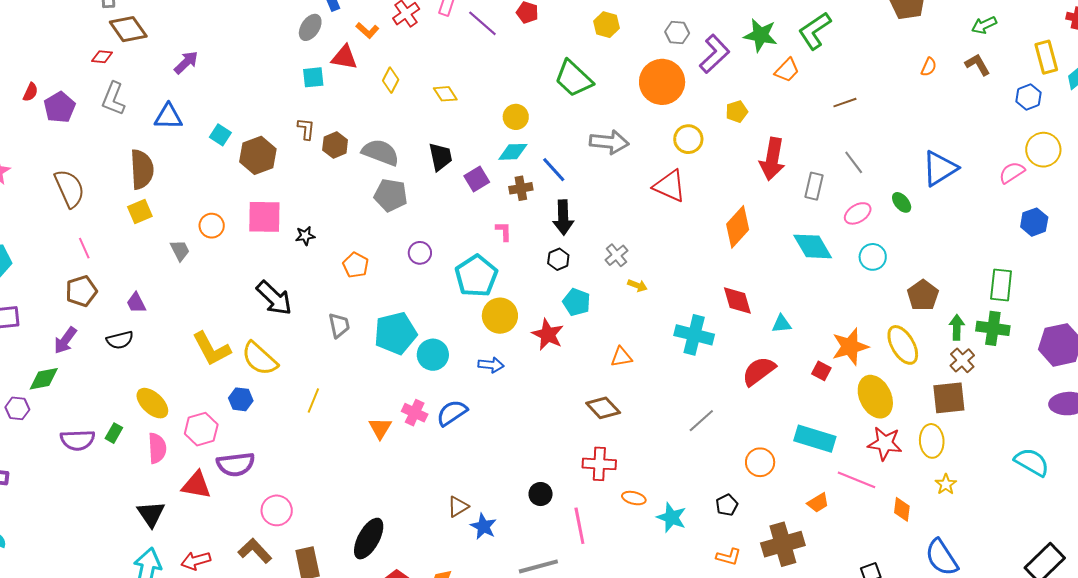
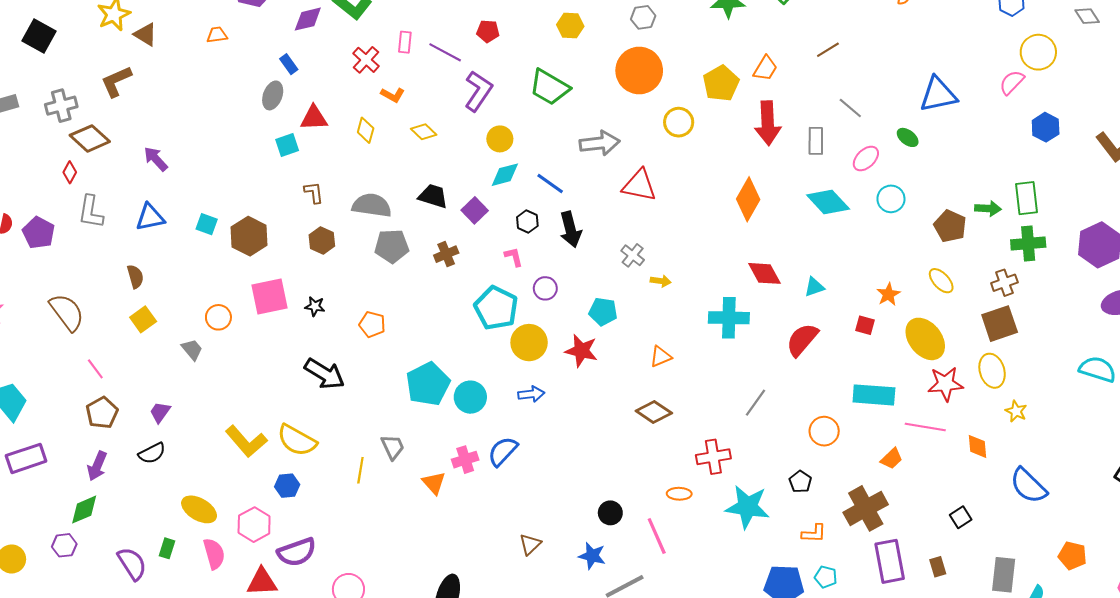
orange L-shape: (367, 30) -> (393, 95), moved
purple L-shape: (714, 54) -> (478, 91), moved
red diamond: (102, 57) -> (70, 172), turned -55
purple arrow: (186, 62) -> (156, 159), turned -76
orange trapezoid: (787, 70) -> (765, 68), moved
yellow pentagon: (737, 112) -> (721, 83), size x1.6
brown L-shape: (306, 129) -> (314, 193), moved
brown hexagon: (335, 145) -> (322, 240), moved
black trapezoid: (440, 157) -> (433, 196), turned -48
blue triangle: (940, 168) -> (938, 95), turned 33
brown semicircle: (142, 169) -> (135, 277), size x0.6
red triangle: (670, 186) -> (639, 185), moved
brown cross: (521, 188) -> (446, 254), moved
black star: (305, 236) -> (315, 306), turned 30
purple circle: (420, 253) -> (545, 288), moved
black hexagon: (558, 259) -> (527, 222), moved
black arrow: (274, 298) -> (325, 374), moved
purple trapezoid: (136, 303) -> (160, 412), turned 75
gray trapezoid: (339, 325) -> (393, 447), moved
green arrow: (957, 327) -> (988, 209), moved, turned 105
yellow ellipse: (903, 345) -> (941, 281), size x0.7
orange star: (850, 347) -> (888, 294), size x0.6
brown cross: (962, 360) -> (1004, 283), turned 35
pink cross: (415, 413) -> (465, 460), turned -30
purple semicircle: (78, 440) -> (132, 564), turned -108
red cross: (599, 464) -> (713, 457), moved
orange ellipse: (634, 498) -> (679, 494), moved
cyan star: (672, 517) -> (748, 507), size x1.4
blue star: (483, 526) -> (592, 556), moved

